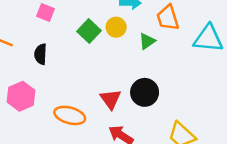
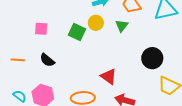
black semicircle: (41, 54) -> (47, 60), turned -35
black circle: (145, 92) -> (152, 58), moved

